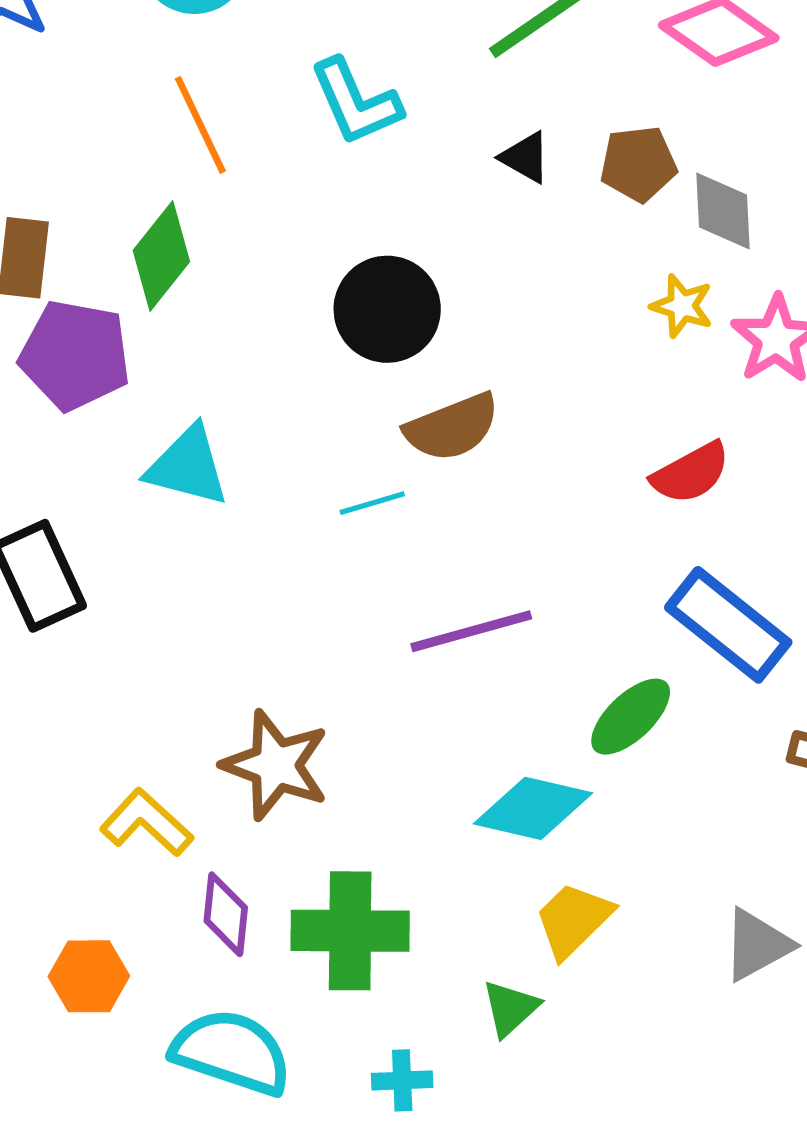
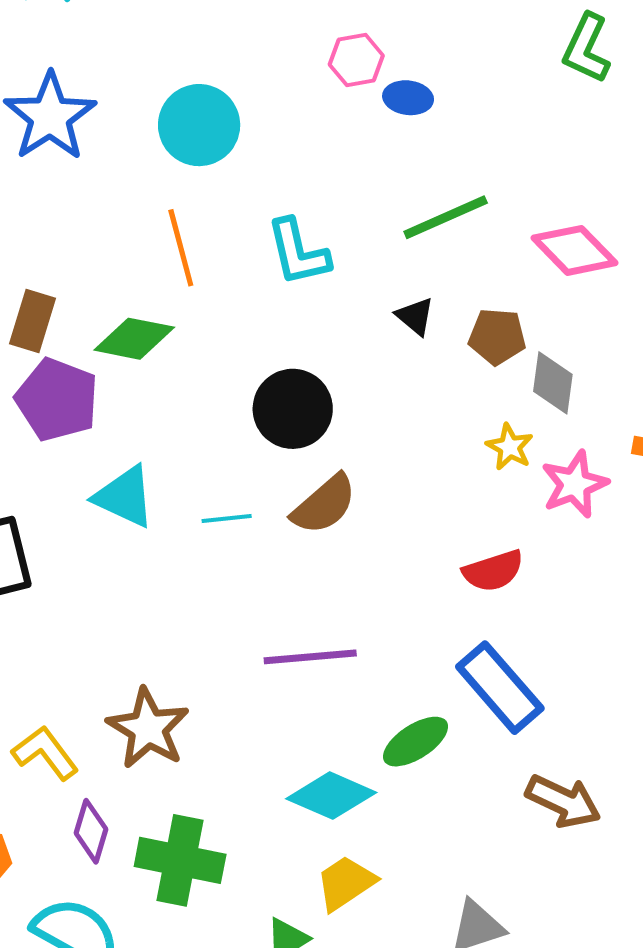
green diamond: (161, 256) -> (134, 339), turned 52
brown semicircle: (452, 427) -> (324, 504), turned -30
cyan line: (372, 503) -> (227, 519), moved

